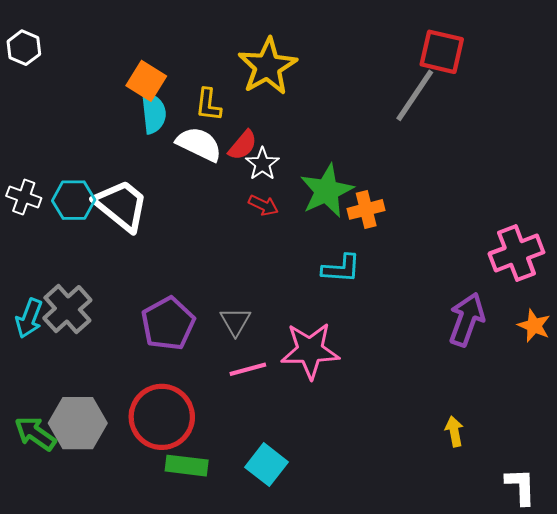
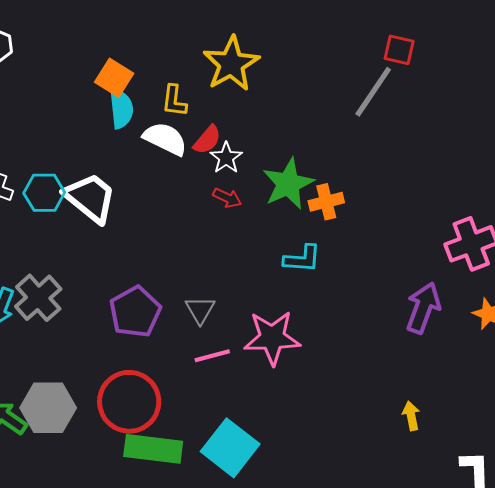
red square: (442, 52) -> (399, 50), size x0.7
cyan square: (267, 465) -> (230, 448), size x1.4
green rectangle: (187, 466) -> (153, 449), size x1.4

